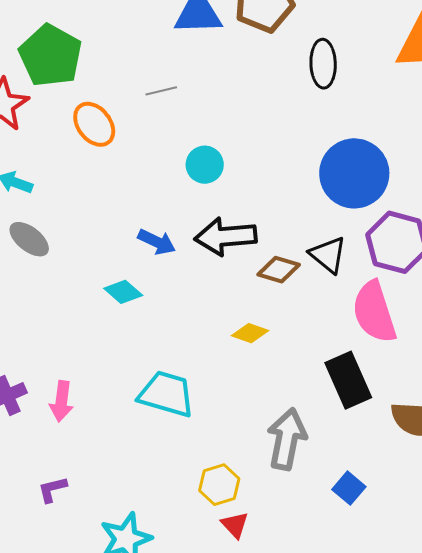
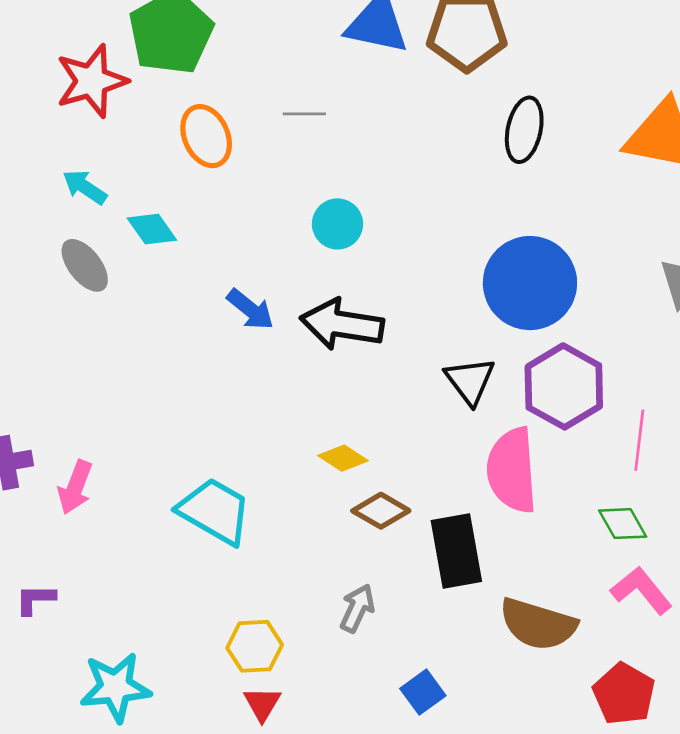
brown diamond: (279, 270) -> (381, 511), moved
cyan diamond: (123, 292) -> (152, 229), moved
gray arrow: (287, 439) -> (357, 608), size x0.6

